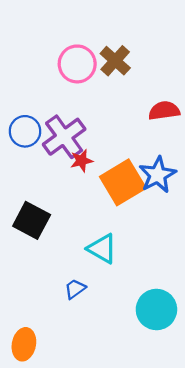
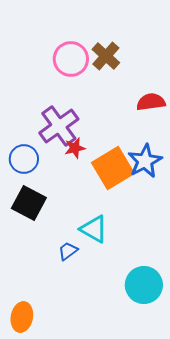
blue circle: (25, 131) -> (24, 159), moved
blue trapezoid: (75, 289) -> (68, 251), moved

